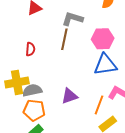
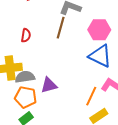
blue triangle: (105, 65) -> (100, 56), turned 30
purple triangle: (69, 96) -> (49, 85), moved

